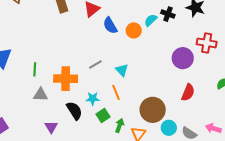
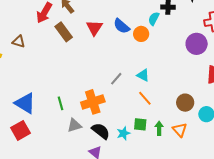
blue semicircle: (110, 25) -> (122, 26), moved
cyan star: (93, 99) -> (123, 133), moved
brown circle: (153, 110) -> (185, 103), size x0.7
black semicircle: (74, 111) -> (101, 131), moved
green square: (103, 116) -> (140, 124), turned -32

